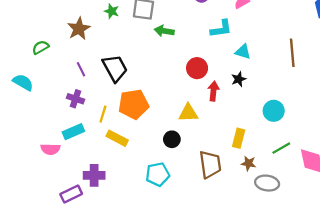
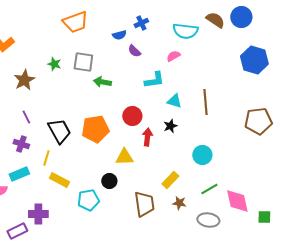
brown line: (292, 53) -> (205, 102), moved
black trapezoid: (115, 68) -> (59, 131), moved
orange pentagon: (134, 104) -> (95, 129), moved
yellow rectangle: (239, 138) -> (170, 180), turned 30
cyan pentagon: (158, 174) -> (88, 200), moved
gray ellipse: (267, 183) -> (208, 220), moved

